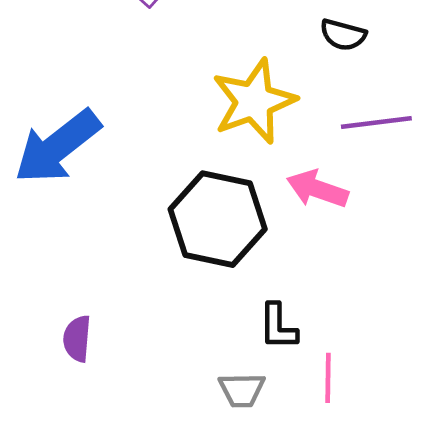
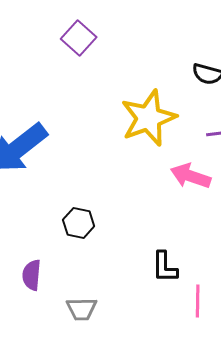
black hexagon: (218, 219) -> (79, 223), moved, size x0.5
gray trapezoid: (242, 390) -> (82, 309), moved

